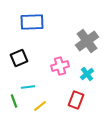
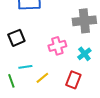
gray cross: (87, 41) -> (84, 21), turned 30
yellow line: (40, 106) -> (42, 78), moved

